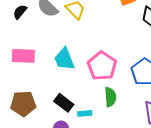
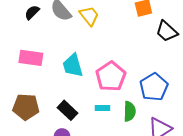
green semicircle: (110, 97) -> (130, 111), moved
cyan rectangle: (85, 113) -> (102, 108), moved

